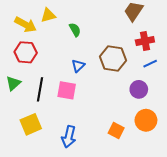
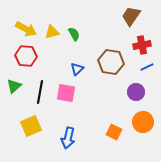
yellow triangle: (48, 15) -> (52, 32), moved

